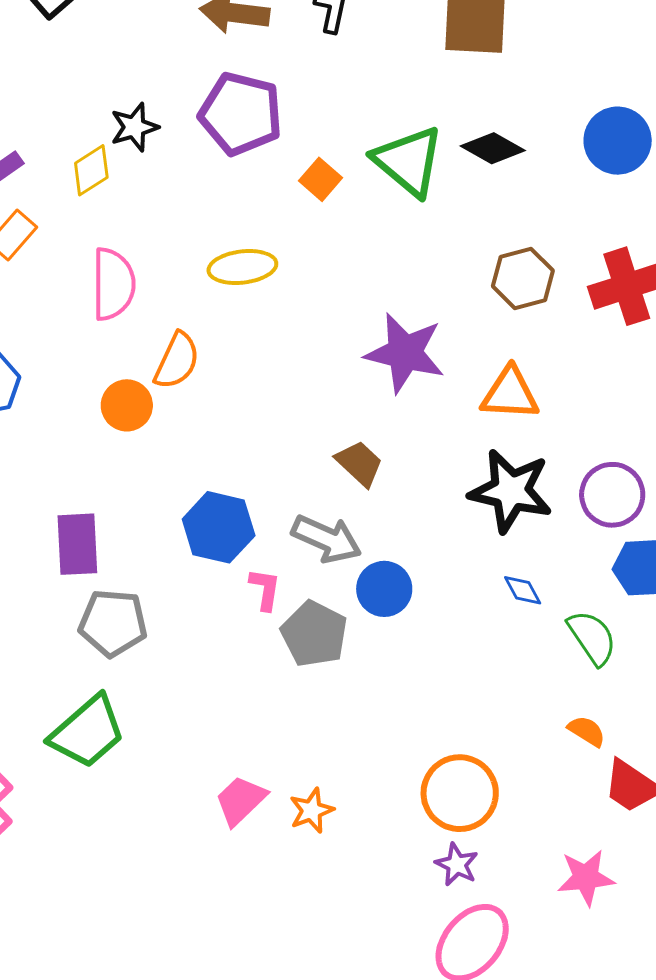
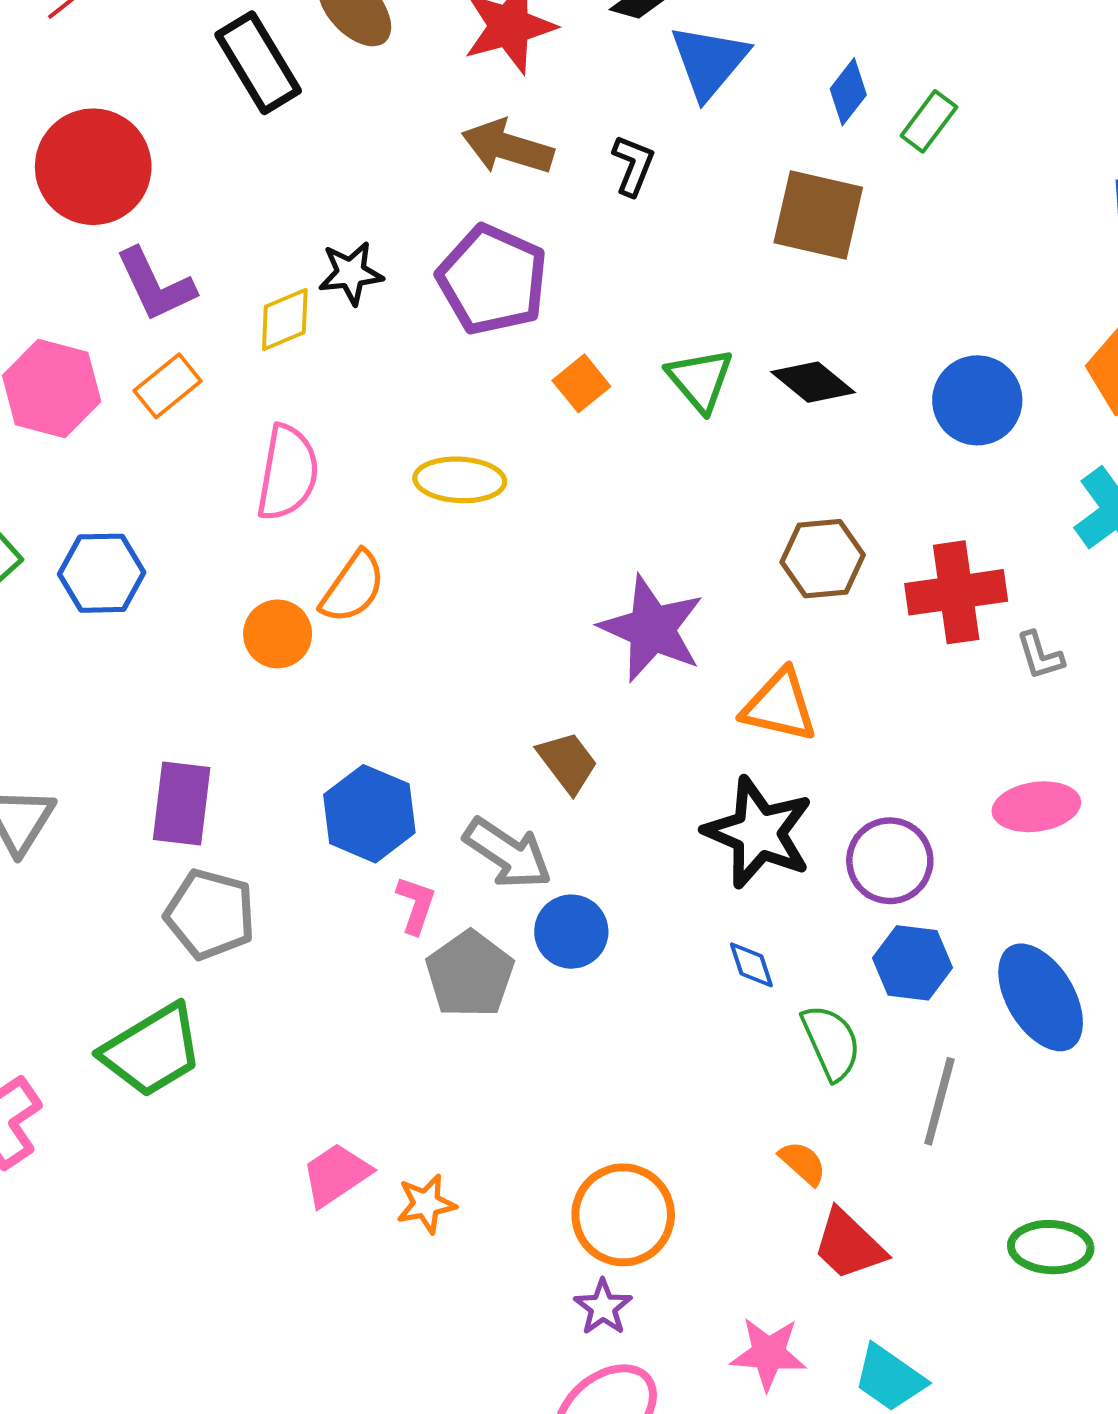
green triangle: (408, 161) -> (700, 380), size x0.7

